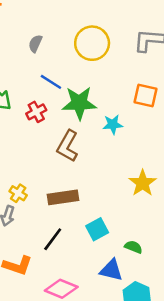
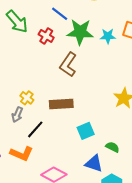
red cross: (36, 112) -> (46, 36), turned -35
cyan star: (113, 124) -> (108, 36), moved
black line: (53, 239) -> (35, 129), moved

